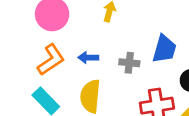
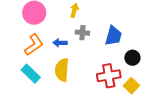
gray cross: (129, 63) -> (82, 33), moved

